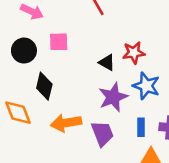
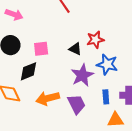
pink square: (59, 42) -> (41, 49), moved
black diamond: (44, 86) -> (28, 71), turned 60

